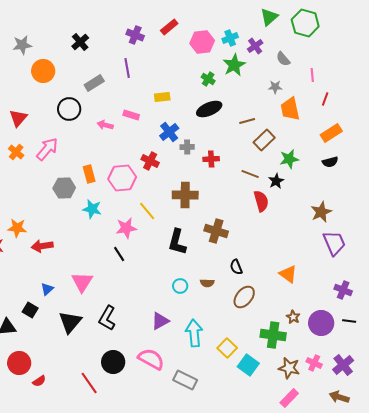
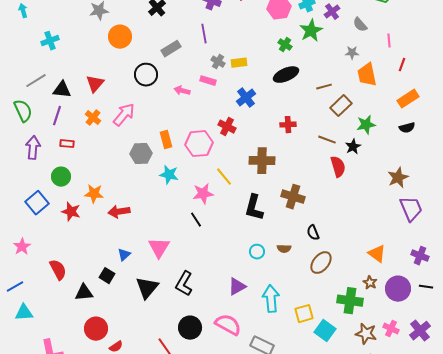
gray cross: (187, 147) -> (218, 62), moved, turned 32
orange triangle: (288, 274) -> (377, 254), moved
yellow square: (227, 348) -> (304, 314), turned 30

